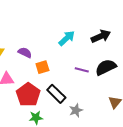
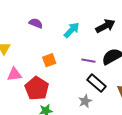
purple semicircle: (25, 53) -> (36, 23), moved
black rectangle: (56, 94) -> (96, 83), moved

